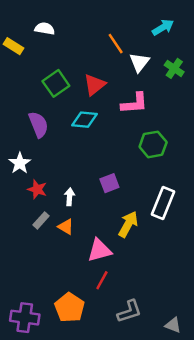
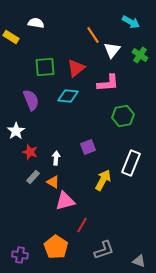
cyan arrow: (163, 27) -> (131, 22), turned 60
green square: (56, 83) -> (45, 67), turned 30
pink triangle: (99, 250) -> (65, 201), moved
purple cross: (25, 318) -> (20, 255), size x0.7

